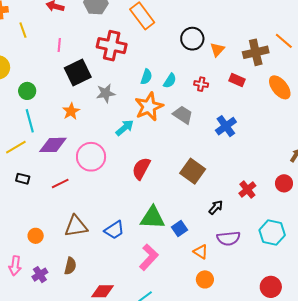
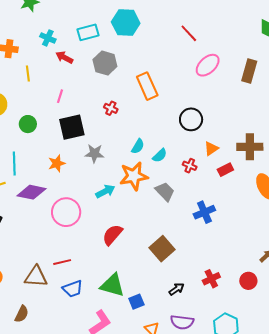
red cross: (112, 46) -> (111, 108), size x0.5
orange triangle: (217, 50) -> (211, 148), moved
red rectangle: (237, 80) -> (225, 170), turned -63
green circle: (27, 91) -> (28, 124), moved
red line: (60, 183) -> (62, 262), moved

